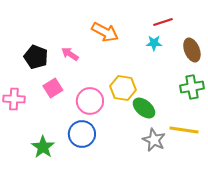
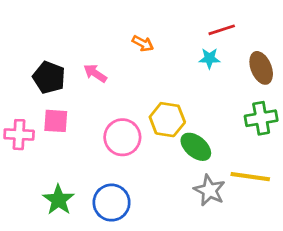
orange arrow: (105, 32) -> (143, 43), size x0.6
pink square: (53, 88) -> (56, 121), moved, turned 36
blue circle: (82, 134) -> (112, 203), moved

